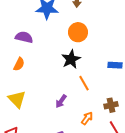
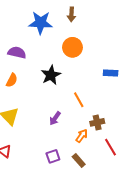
black star: (71, 59) -> (51, 75), moved
blue rectangle: (115, 65) -> (111, 73), moved
brown cross: (111, 105) -> (97, 122), moved

